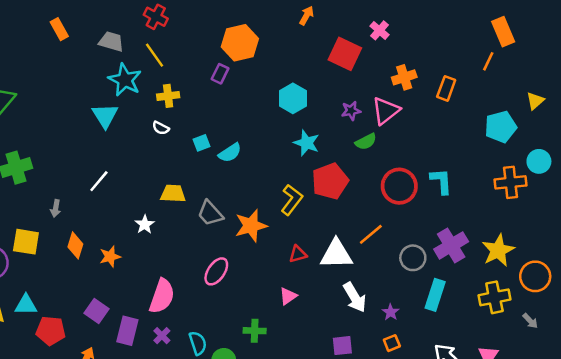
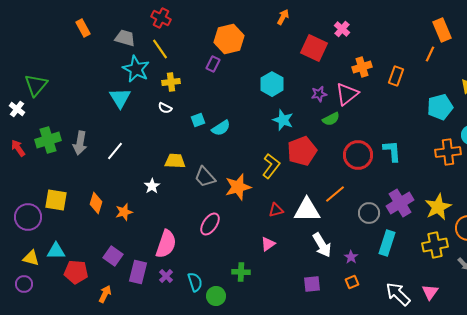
gray arrow: (56, 208) -> (80, 143), moved, size x1.6

